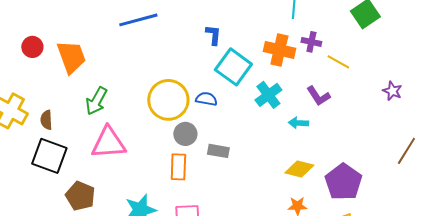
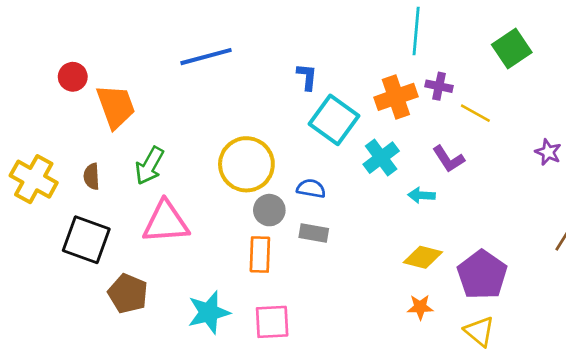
red circle: (32, 47) -> (73, 77), moved
orange cross: (279, 50) -> (396, 97), turned -32
blue semicircle: (206, 99) -> (311, 189), moved
brown semicircle: (46, 120) -> (92, 176), moved

